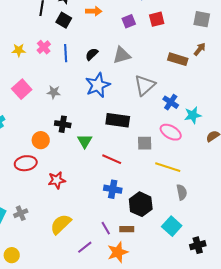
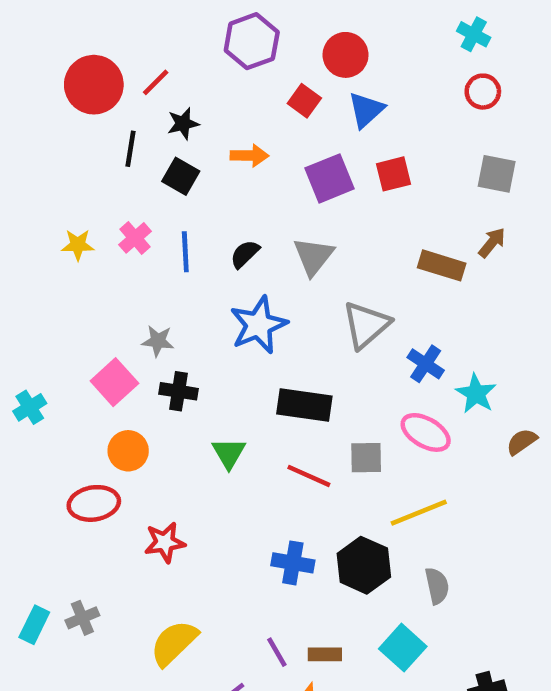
purple square: (129, 21) -> (330, 178), size x1.5
gray triangle: (122, 55) -> (313, 256), turned -36
pink square: (22, 89) -> (114, 382), moved
cyan star: (193, 115) -> (476, 394), turned -30
black cross: (63, 124) -> (178, 391), moved
red line: (112, 159) -> (309, 476), moved
yellow line: (168, 167) -> (419, 513), turned -40
gray semicircle: (182, 192) -> (437, 586), moved
black hexagon: (141, 204) -> (364, 565), moved
cyan square: (172, 226) -> (403, 648), moved

